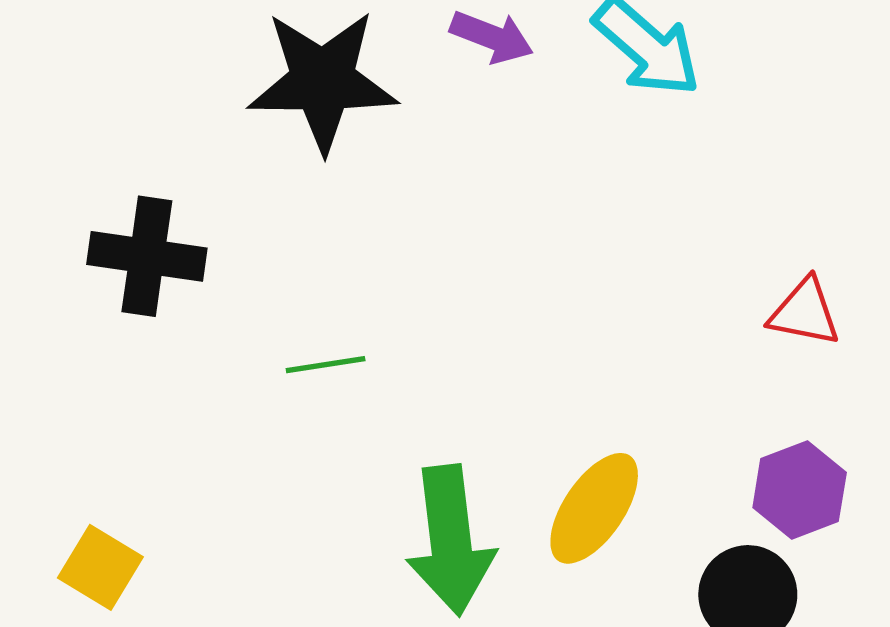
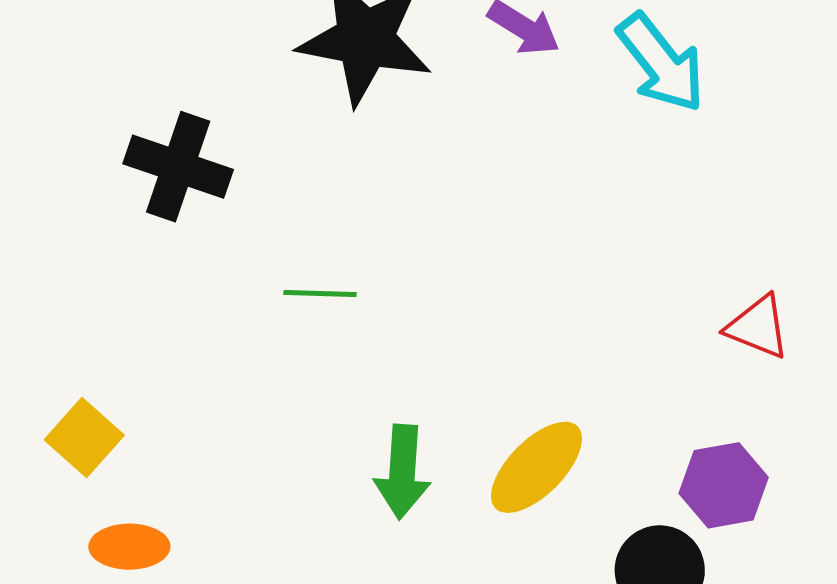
green arrow: (450, 540) -> (402, 472), size x0.7

